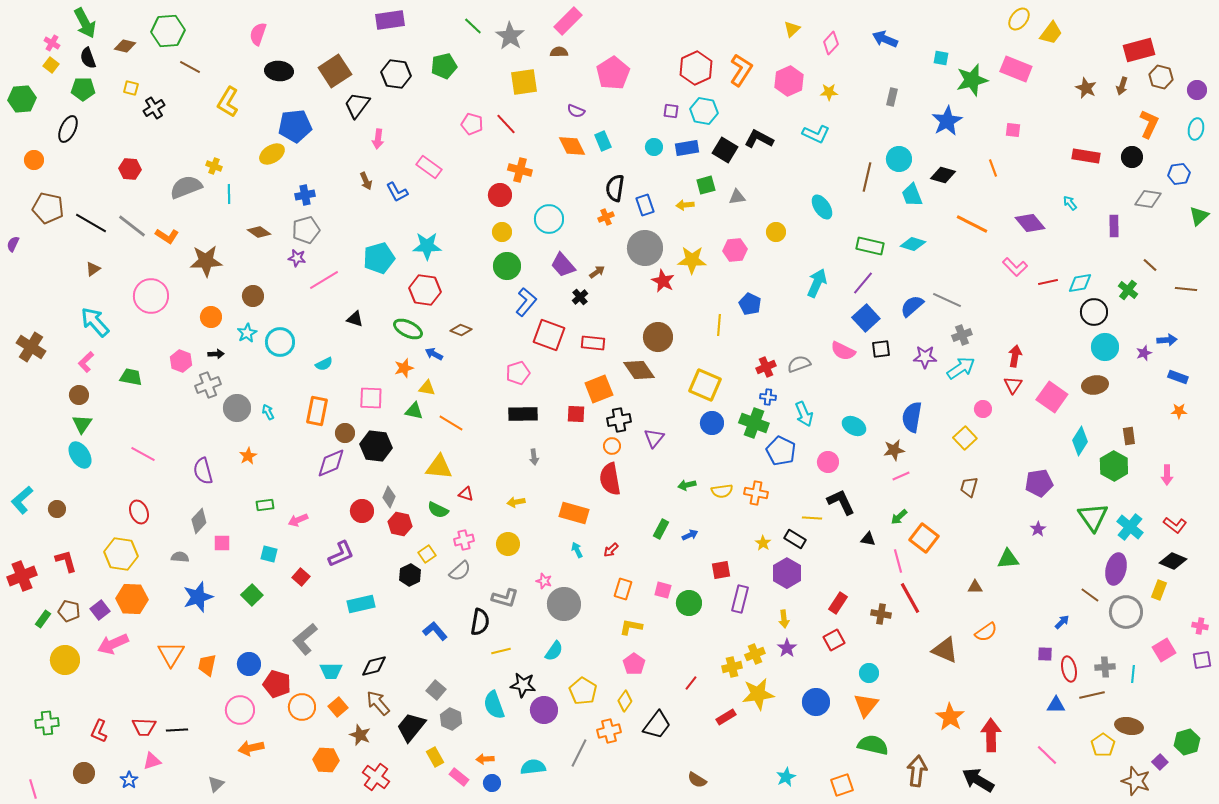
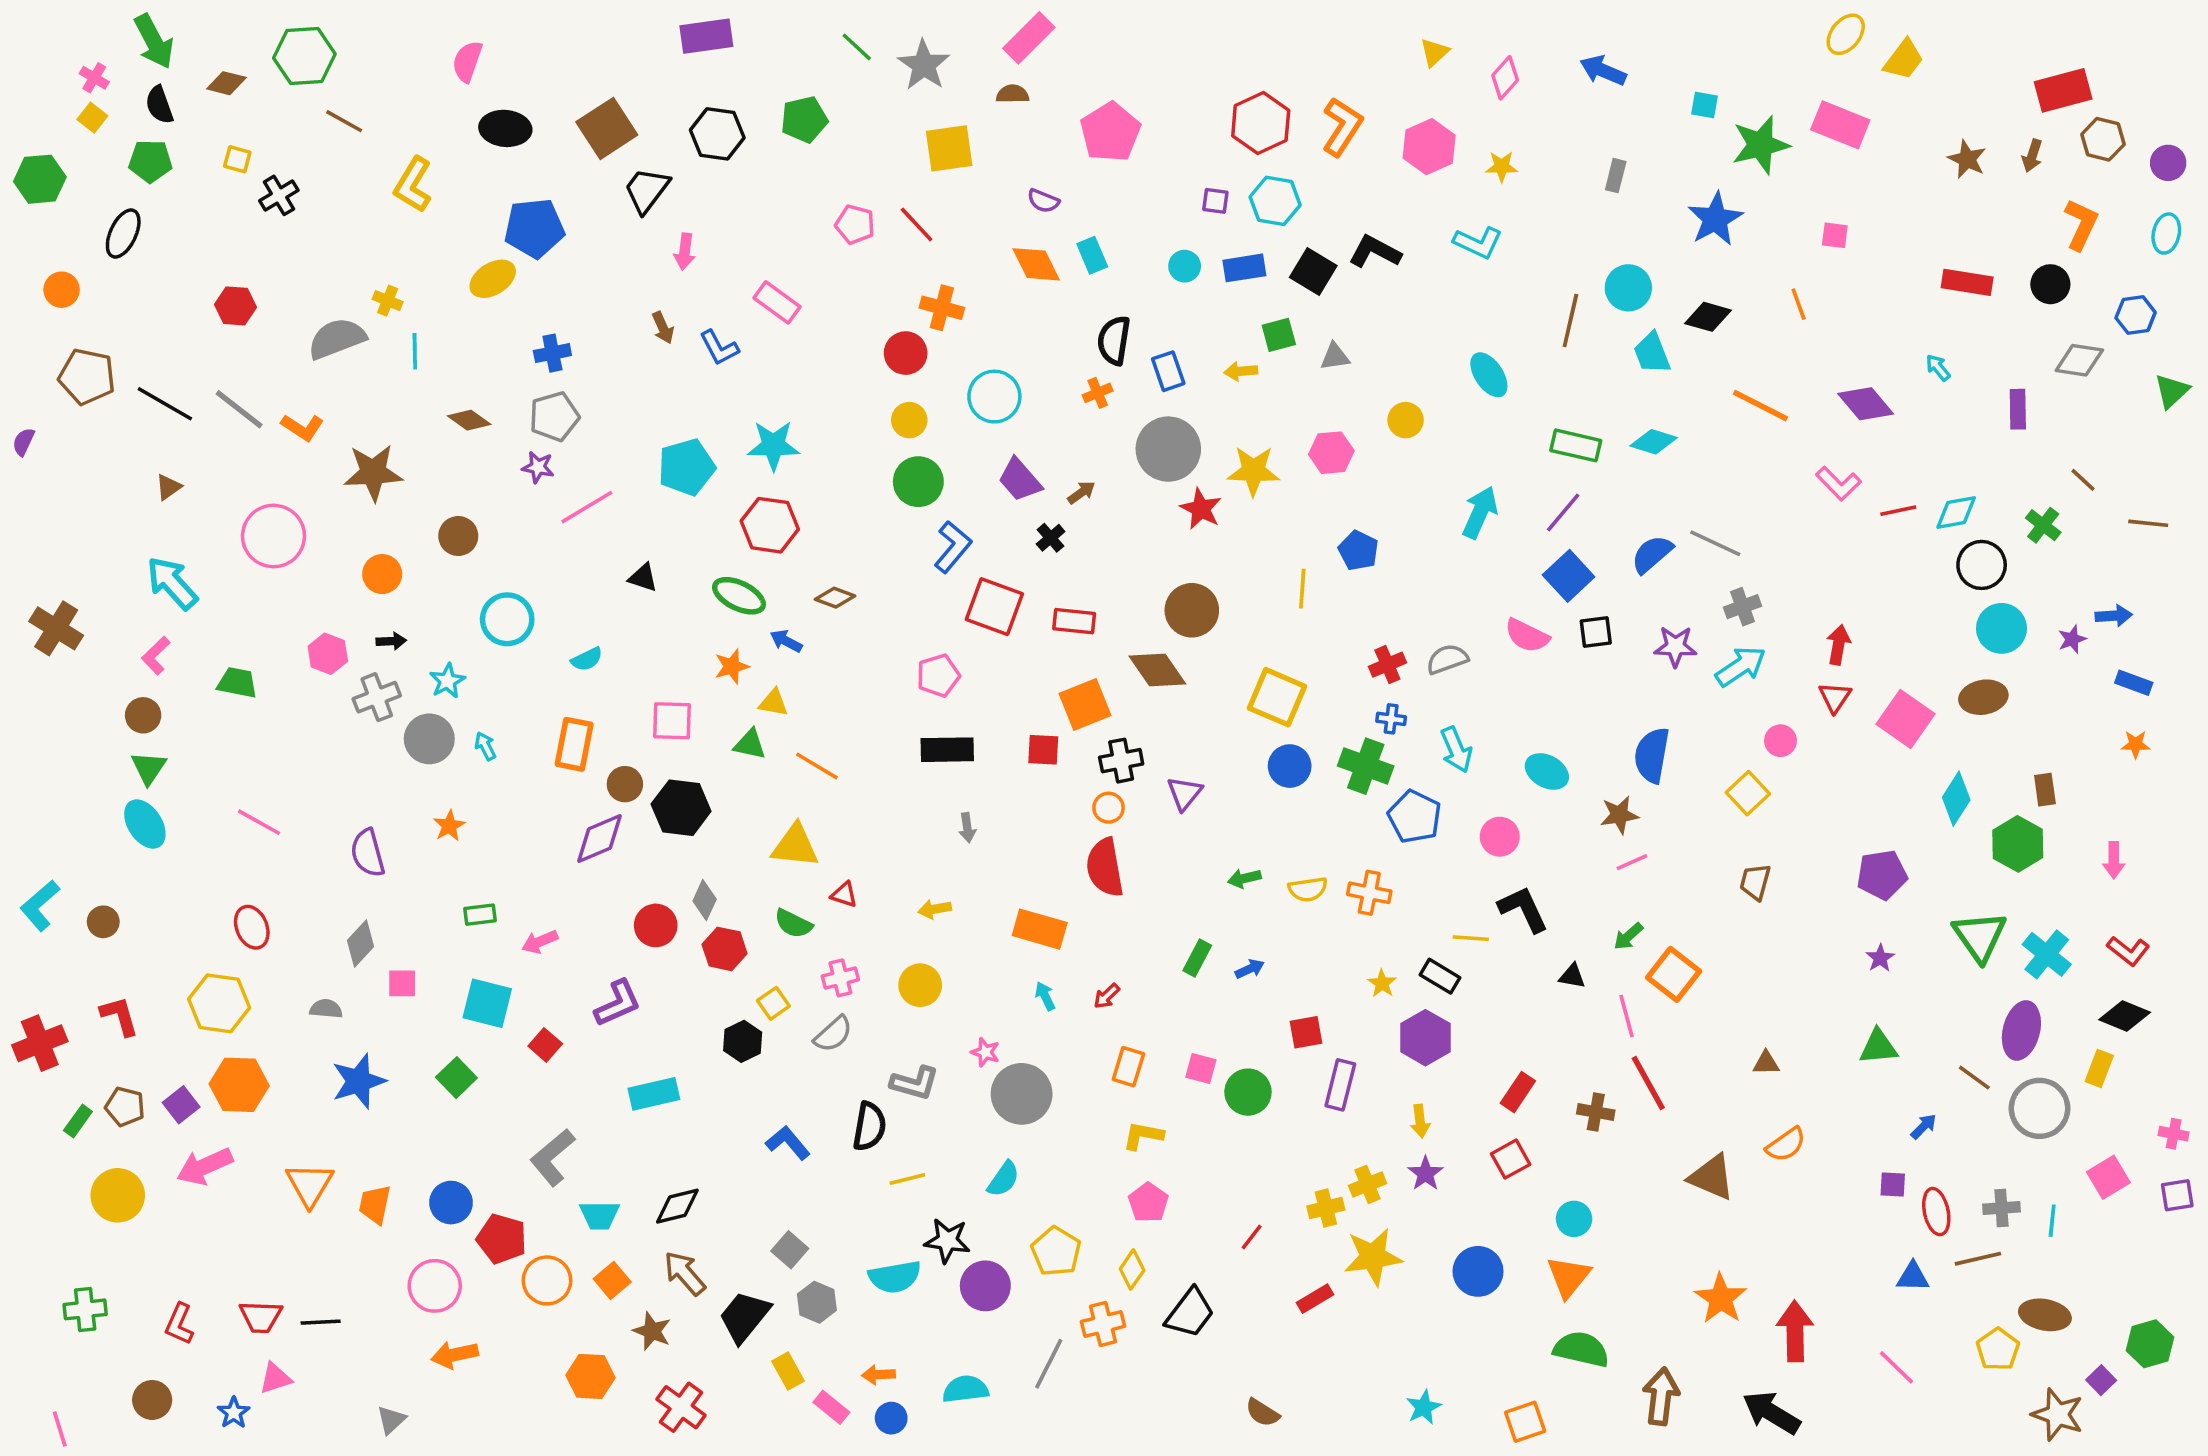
cyan star: (247, 333) -> (447, 681), moved
cyan square: (269, 554) -> (487, 1003), size x1.6
green triangle: (1008, 559) -> (1878, 1047), moved
cyan semicircle: (494, 705) -> (895, 1277), turned -80

